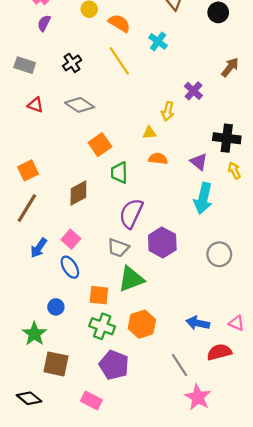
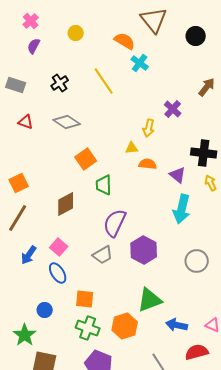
orange semicircle: (119, 23) -> (125, 41), moved
orange semicircle: (158, 159) -> (148, 164), moved
gray trapezoid: (118, 248) -> (103, 255), turned -50
green triangle: (131, 279) -> (150, 300), moved

